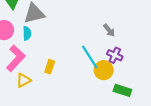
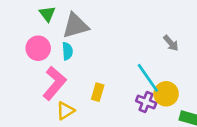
purple cross: (115, 55) -> (146, 102), moved

